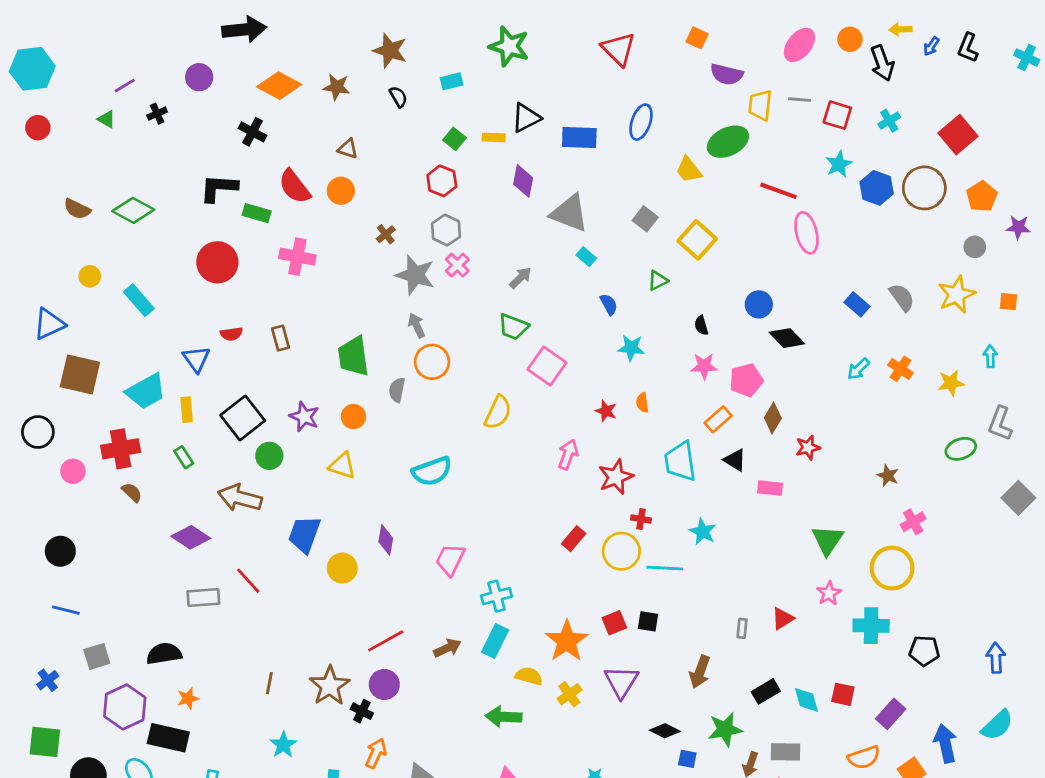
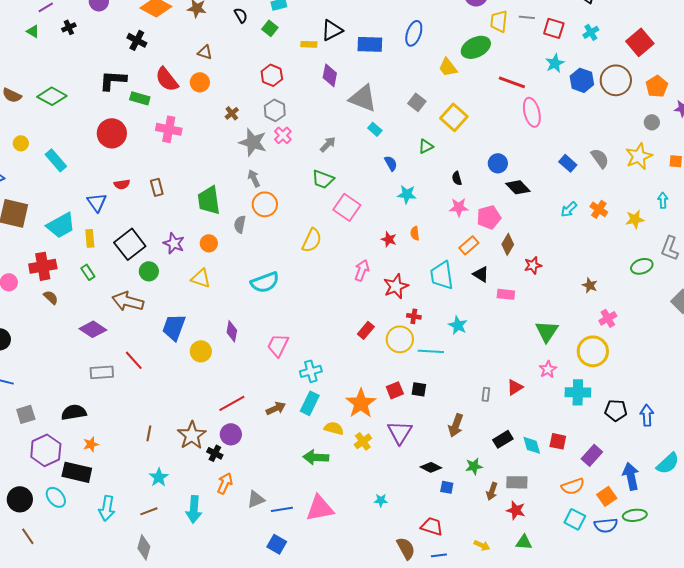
green square: (454, 139) -> (270, 28), moved
blue arrow: (996, 658) -> (647, 415), moved
green star: (725, 729) -> (474, 466), size x0.7

